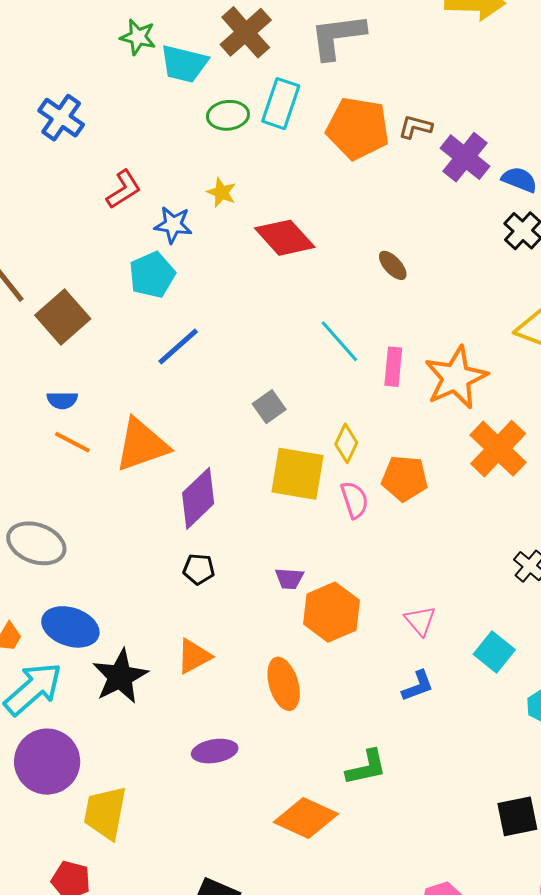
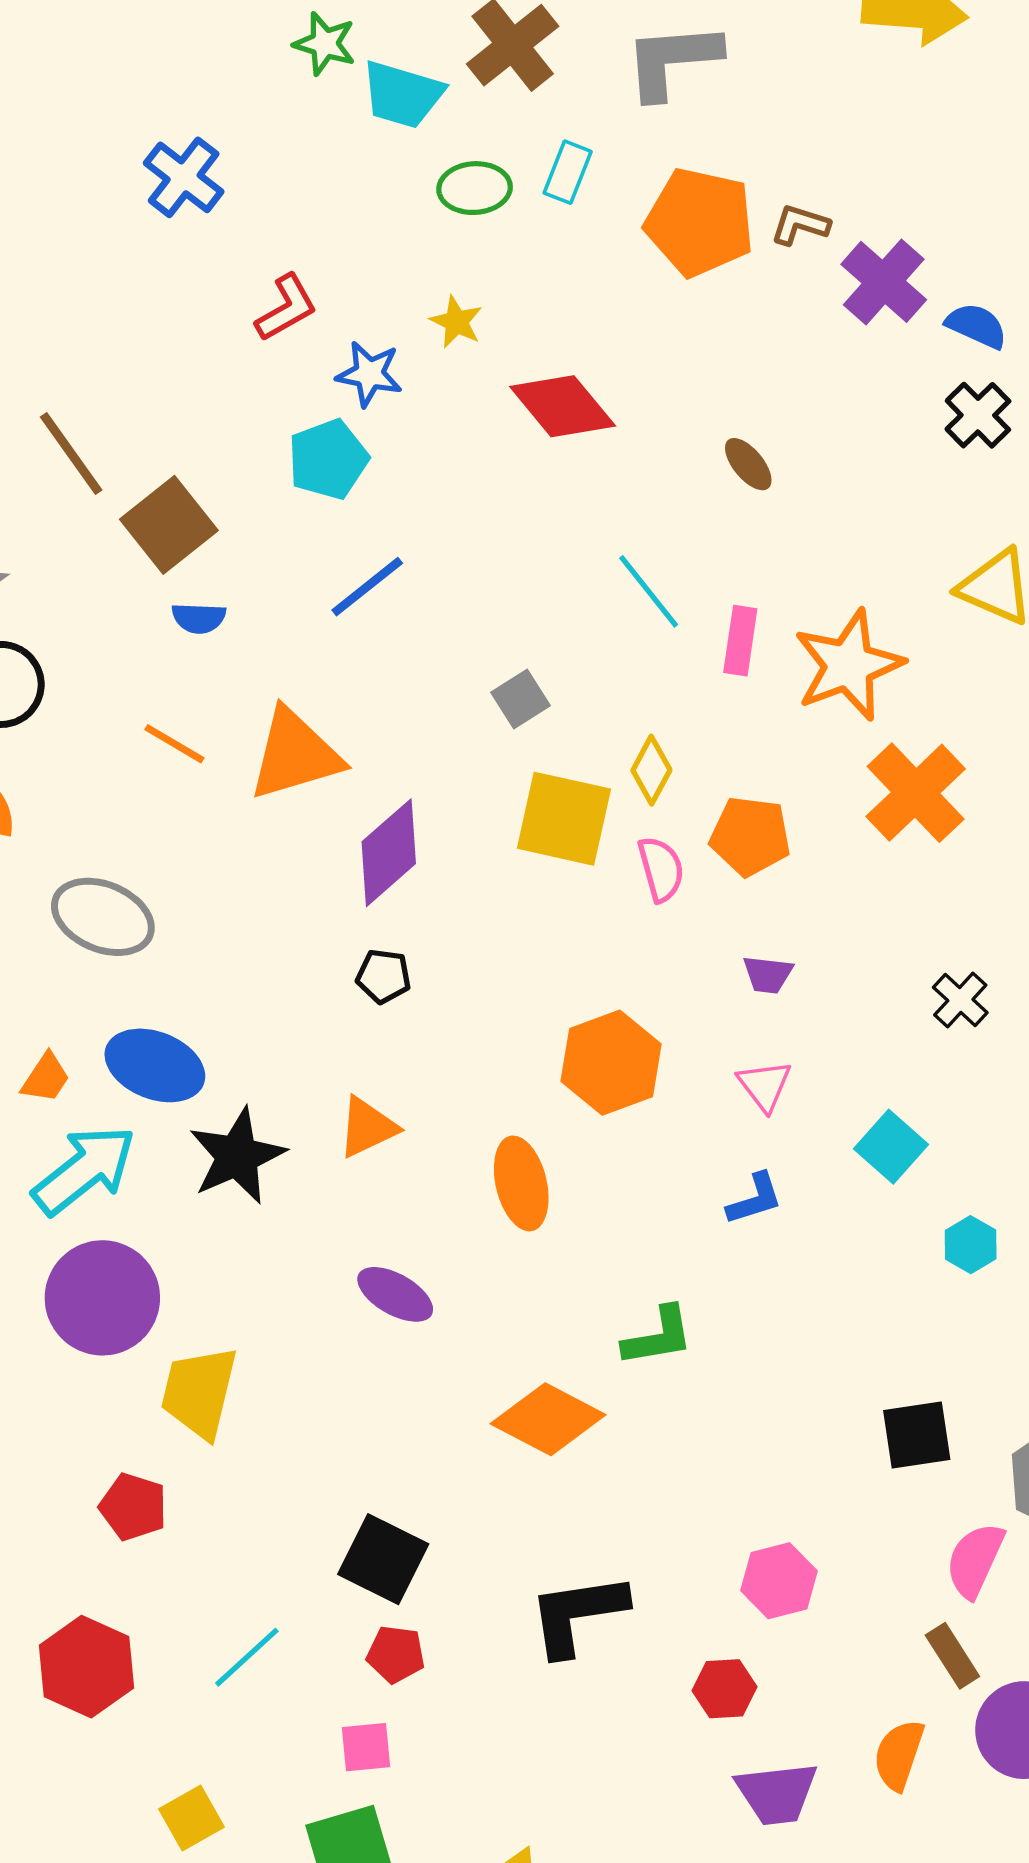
cyan rectangle: (281, 104) -> (568, 172), size x0.7
blue semicircle: (62, 400) -> (199, 618), moved
purple trapezoid: (289, 578) -> (768, 975), moved
purple ellipse: (215, 751) -> (395, 1294), turned 36

